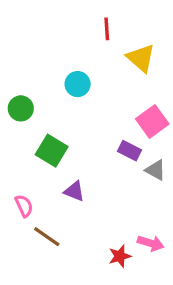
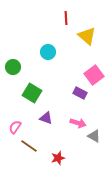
gray triangle: (155, 170) -> (94, 136), moved
pink semicircle: (24, 206) -> (15, 127), turned -120
pink arrow: (151, 243) -> (78, 123), moved
red star: (120, 256) -> (58, 158), moved

